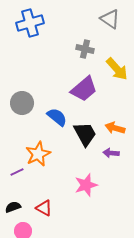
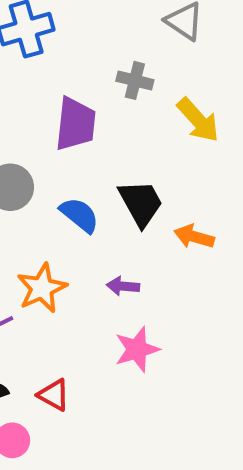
purple trapezoid: (84, 89) -> (76, 124), moved, turned -44
black trapezoid: (85, 134) -> (141, 203), moved
purple arrow: (111, 153) -> (123, 286), moved

